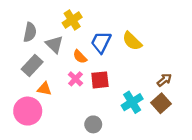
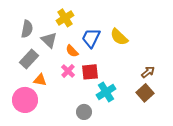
cyan cross: (132, 102) -> (106, 92), moved

